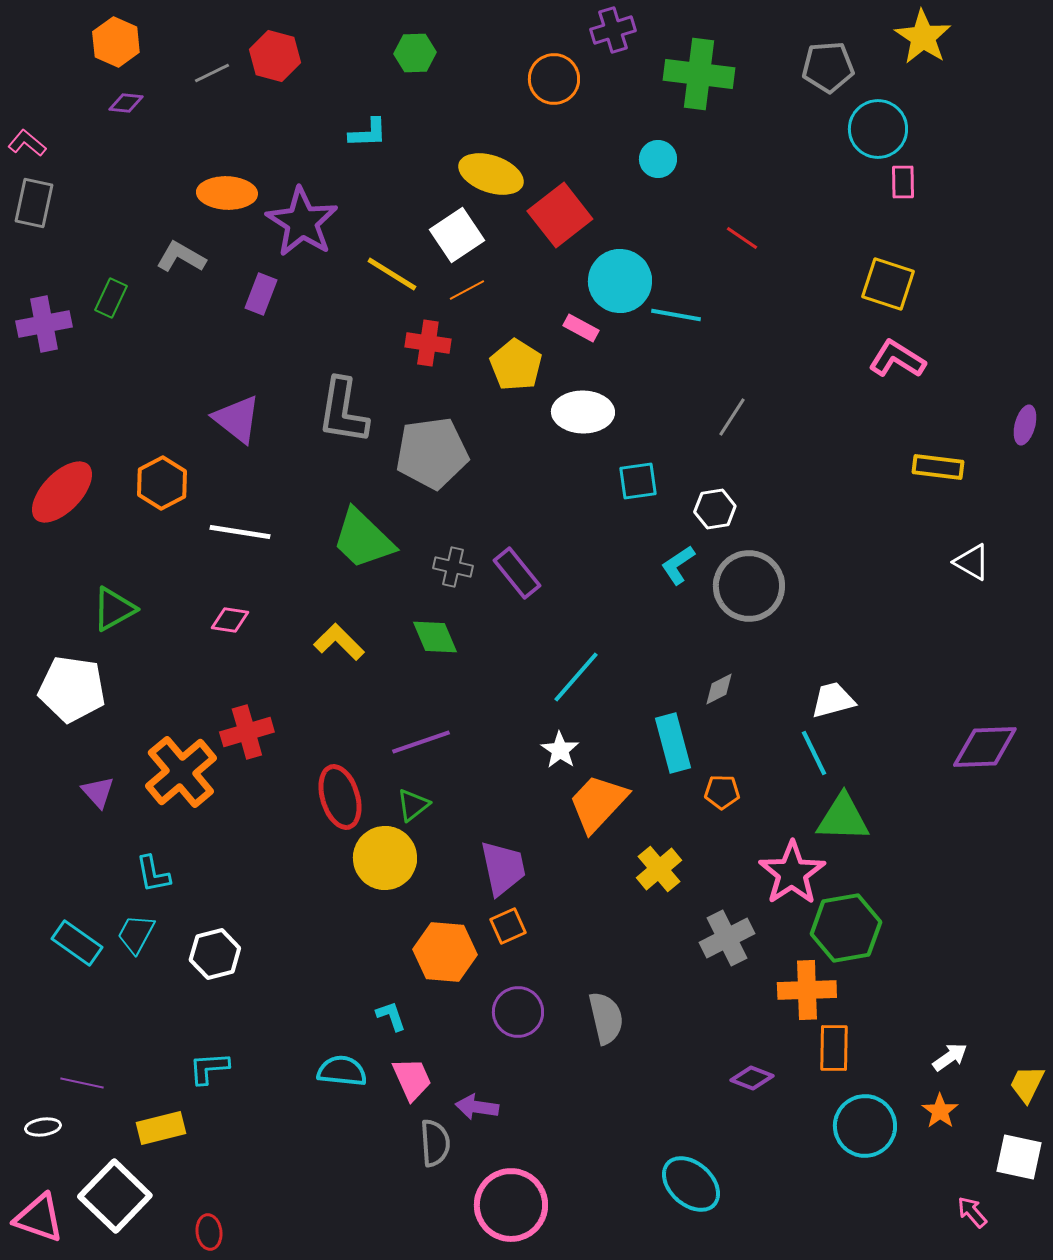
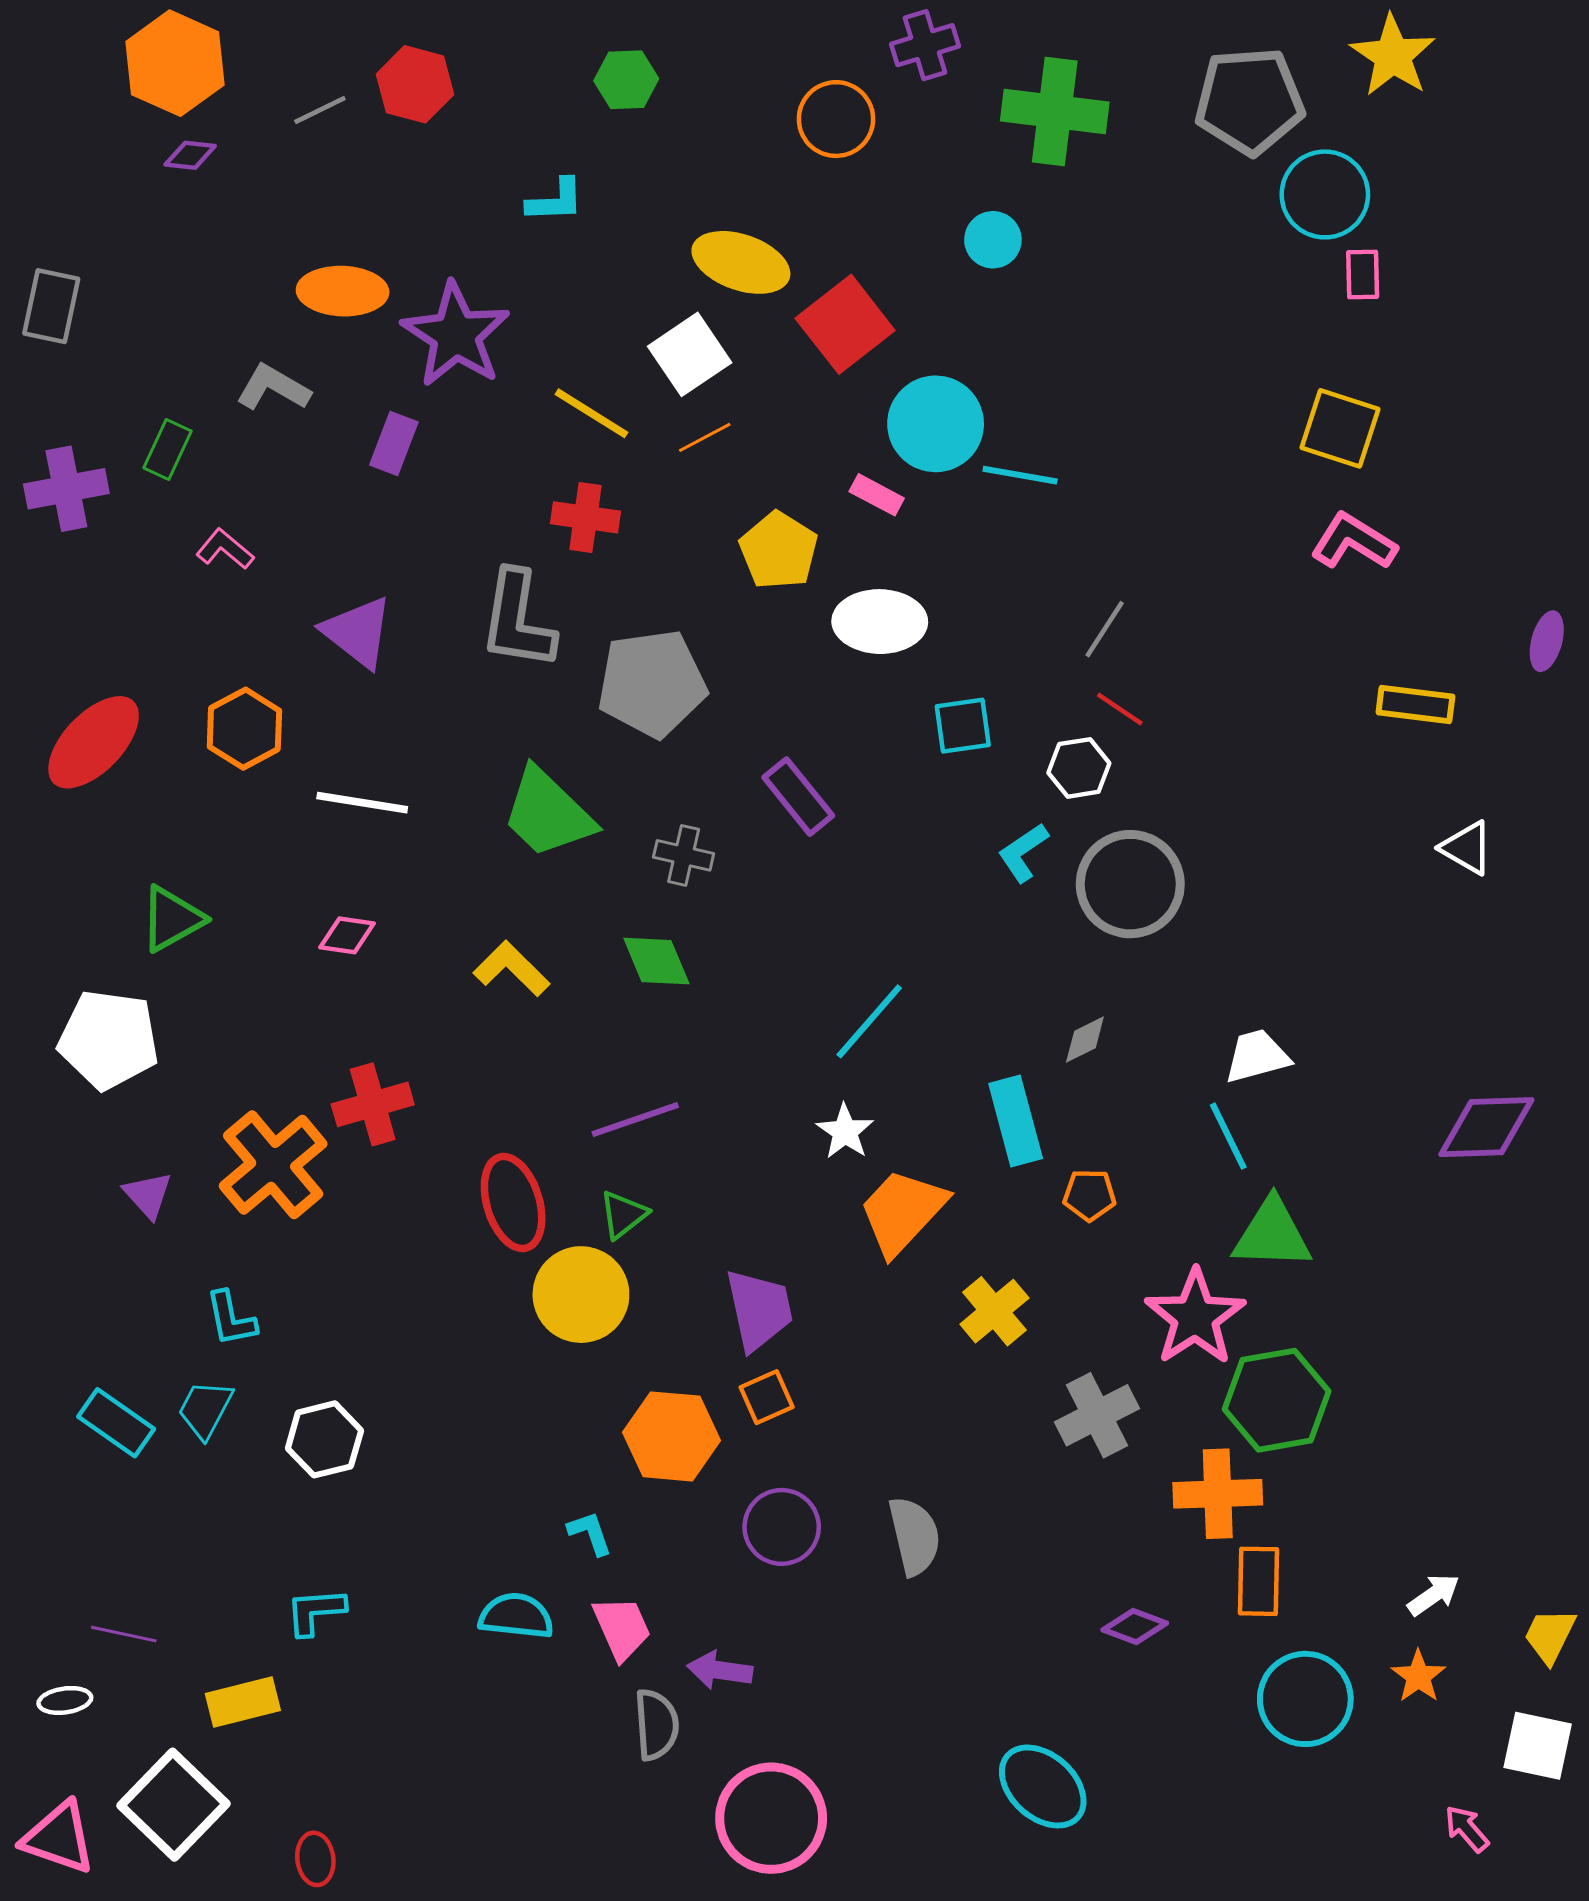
orange hexagon: (116, 42) -> (175, 63), size x1.4
gray pentagon: (828, 67) -> (1249, 101), size x1.4
pink L-shape: (27, 143) -> (225, 549), moved
red line: (742, 238) -> (1120, 709), moved
red cross: (428, 343) -> (585, 517), moved
purple rectangle: (517, 573) -> (798, 797), moved

